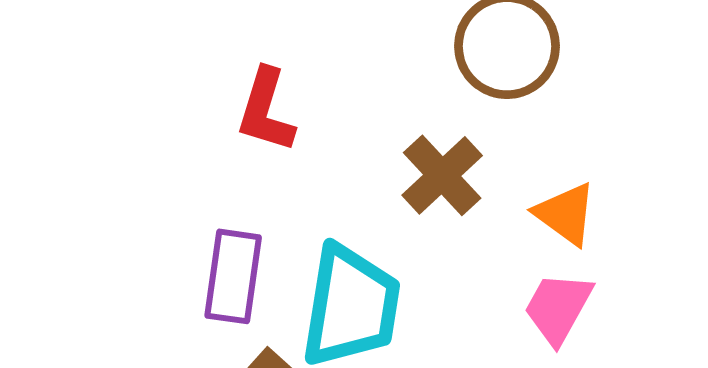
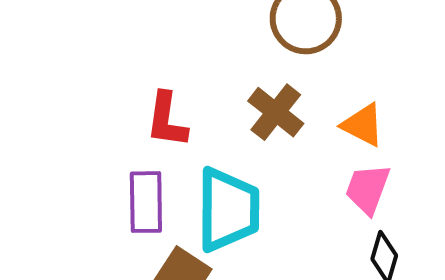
red L-shape: (266, 110) -> (167, 120), moved

